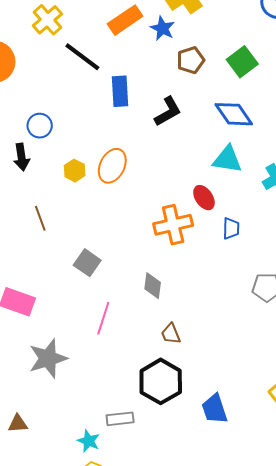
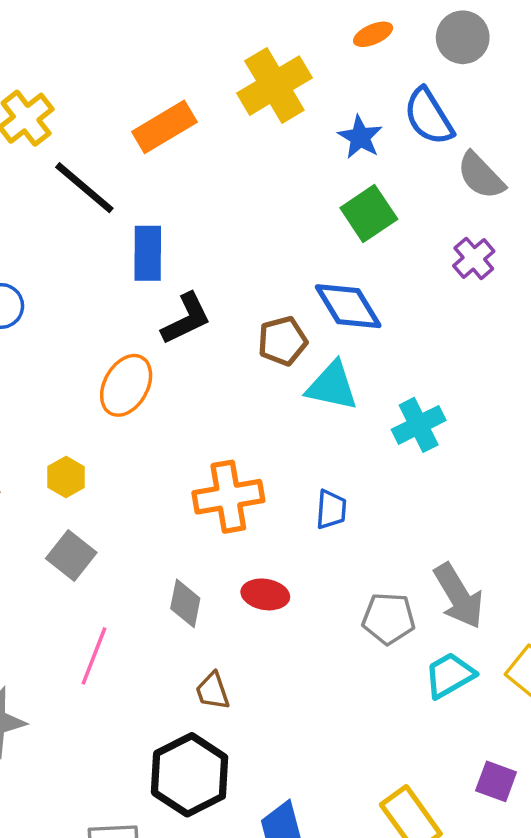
blue star: (162, 28) -> (360, 137), moved
brown pentagon: (191, 60) -> (282, 341), moved
black L-shape: (168, 111) -> (186, 319), moved
yellow hexagon: (75, 171) -> (66, 477), moved
red ellipse: (204, 198) -> (265, 594), moved, turned -50

